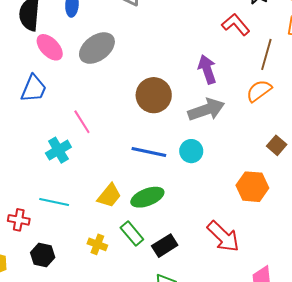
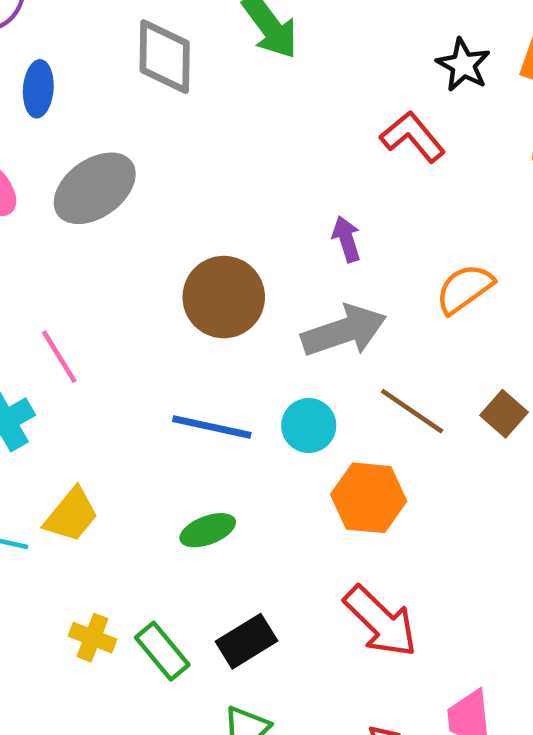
brown line: (266, 54) -> (412, 411), moved, turned -72
purple arrow: (207, 69) -> (346, 239), size x0.7
orange hexagon: (252, 187) -> (369, 498), moved
yellow trapezoid: (109, 196) -> (71, 515), moved
green ellipse: (147, 197) -> (208, 530), size x0.7
green rectangle: (132, 234) -> (162, 651), moved

